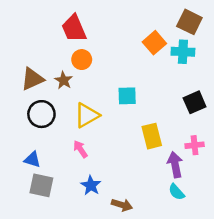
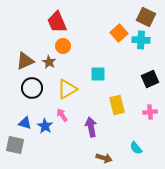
purple arrow: (175, 165) -> (91, 127), moved
gray square: (41, 185) -> (15, 145), moved
blue star: (91, 185) -> (45, 126), moved
brown arrow: (122, 205) -> (104, 158), moved

